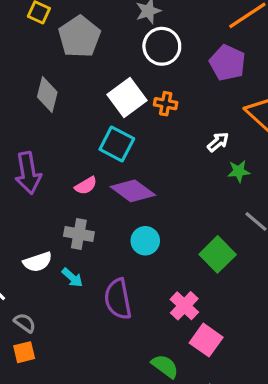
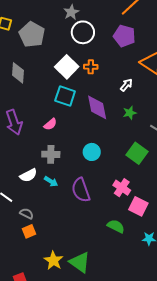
green star: (239, 171) -> (130, 113), moved
purple diamond: (133, 191) -> (97, 107), moved, turned 52

